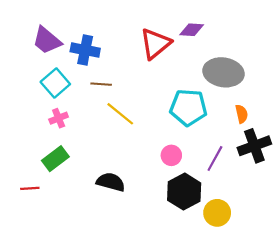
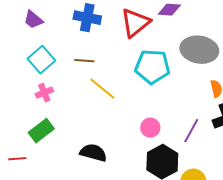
purple trapezoid: (47, 40) -> (33, 20), size x0.7
blue cross: (85, 50) -> (87, 18), moved
cyan pentagon: (188, 107) -> (152, 67), moved

